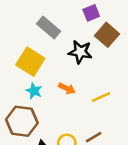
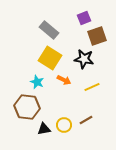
brown square: (107, 35) -> (97, 36), turned 30
black star: (80, 52) -> (84, 59), moved
yellow square: (30, 62) -> (50, 58), moved

